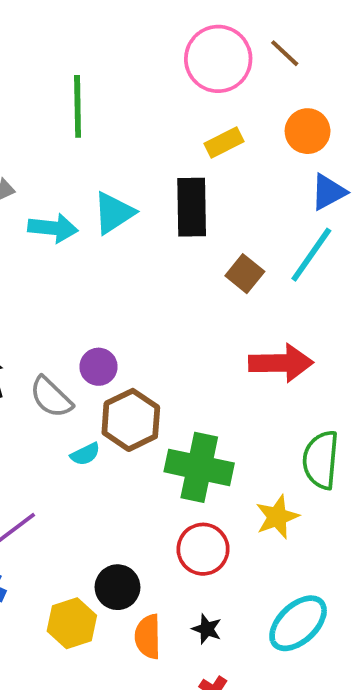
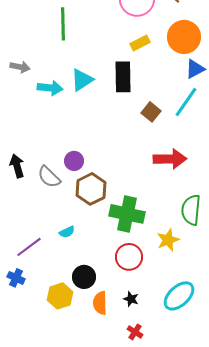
orange circle: (308, 131) -> (184, 37), size x1.4
cyan semicircle: (85, 454) -> (67, 232), moved

